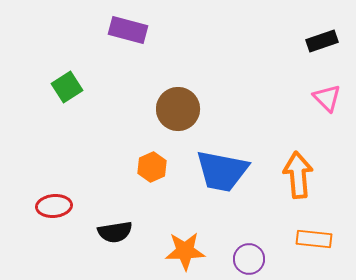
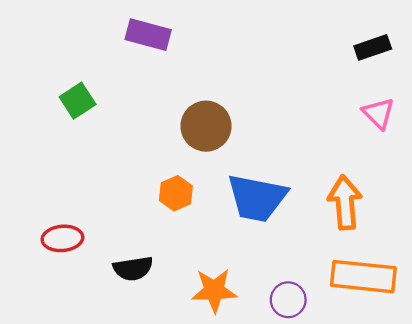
orange rectangle: (314, 239) -> (363, 277), size x1.6

